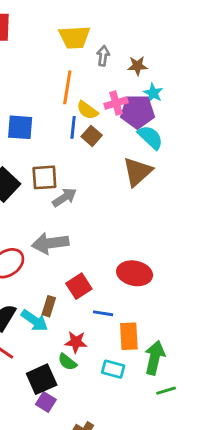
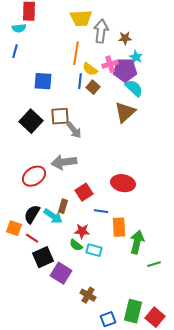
gray arrow: (103, 56) -> (101, 31), size x1.6
gray arrow: (64, 197) -> (74, 130), turned 84
cyan rectangle: (113, 369) -> (94, 250), moved
black square: (42, 379) -> (43, 257), moved
green line: (166, 391) -> (154, 264), moved
purple square: (46, 402) -> (61, 273), size x1.5

